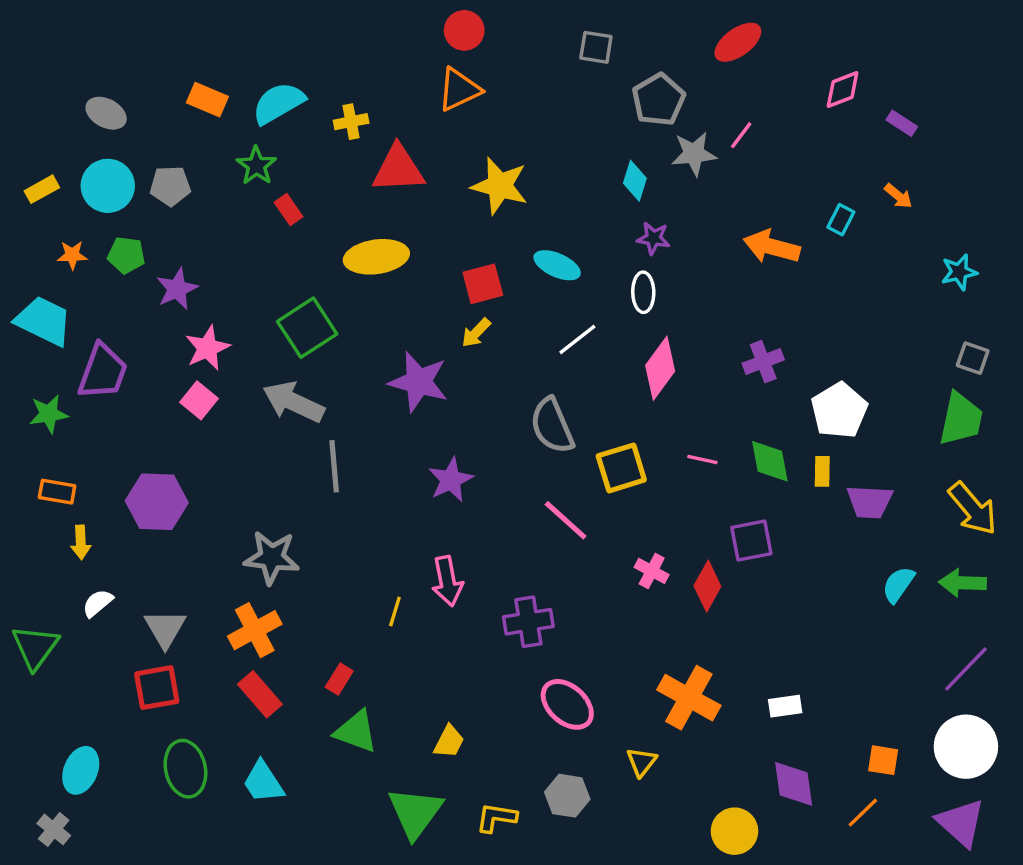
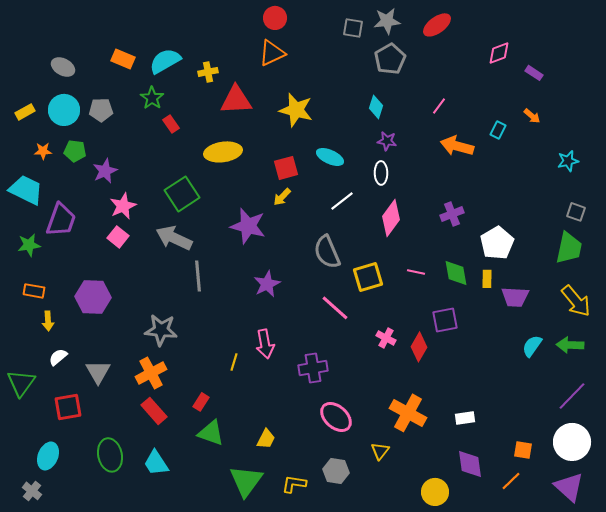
pink line: (741, 135) -> (439, 106), moved
gray star: (694, 154) -> (387, 21), moved
red square: (157, 688) -> (68, 407), moved

